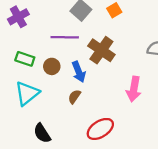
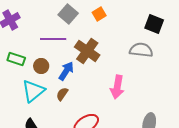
blue arrow: (79, 72) -> (66, 71), turned -126
cyan triangle: (27, 93) -> (33, 91), moved

